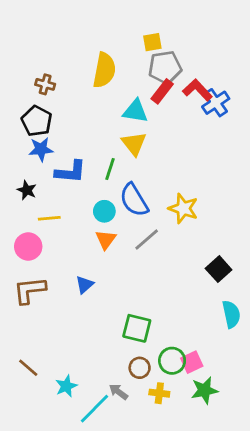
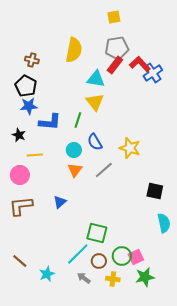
yellow square: (152, 42) -> (114, 17), moved
blue semicircle: (134, 200) -> (95, 142), size x0.7
black square: (219, 269) -> (155, 191), turned -36
cyan line: (94, 409) -> (78, 254), moved

